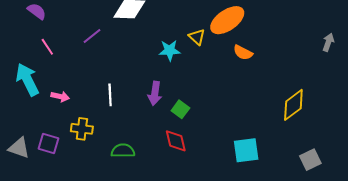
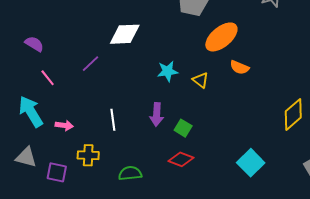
yellow triangle: (197, 37) -> (201, 80), moved
red diamond: (176, 141) -> (181, 159), turned -50
gray triangle: (19, 148) -> (26, 157), moved
cyan square: (246, 150) -> (251, 163), turned -32

